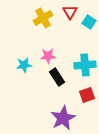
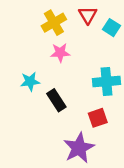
pink star: (48, 56) -> (60, 53), moved
black rectangle: (57, 77) -> (56, 100), moved
red square: (87, 95) -> (98, 118), moved

